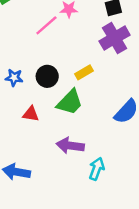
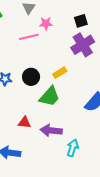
pink line: (46, 25) -> (29, 37), turned 30
red triangle: (31, 114) -> (24, 122), moved

